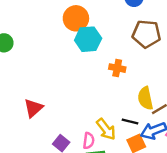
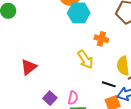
yellow arrow: (106, 129) -> (85, 59), moved

